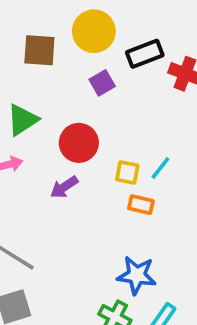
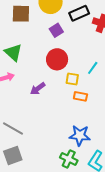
green triangle: (23, 120) -> (13, 52), turned -42
red circle: (79, 143) -> (57, 59), moved
cyan line: (160, 168) -> (93, 68), moved

